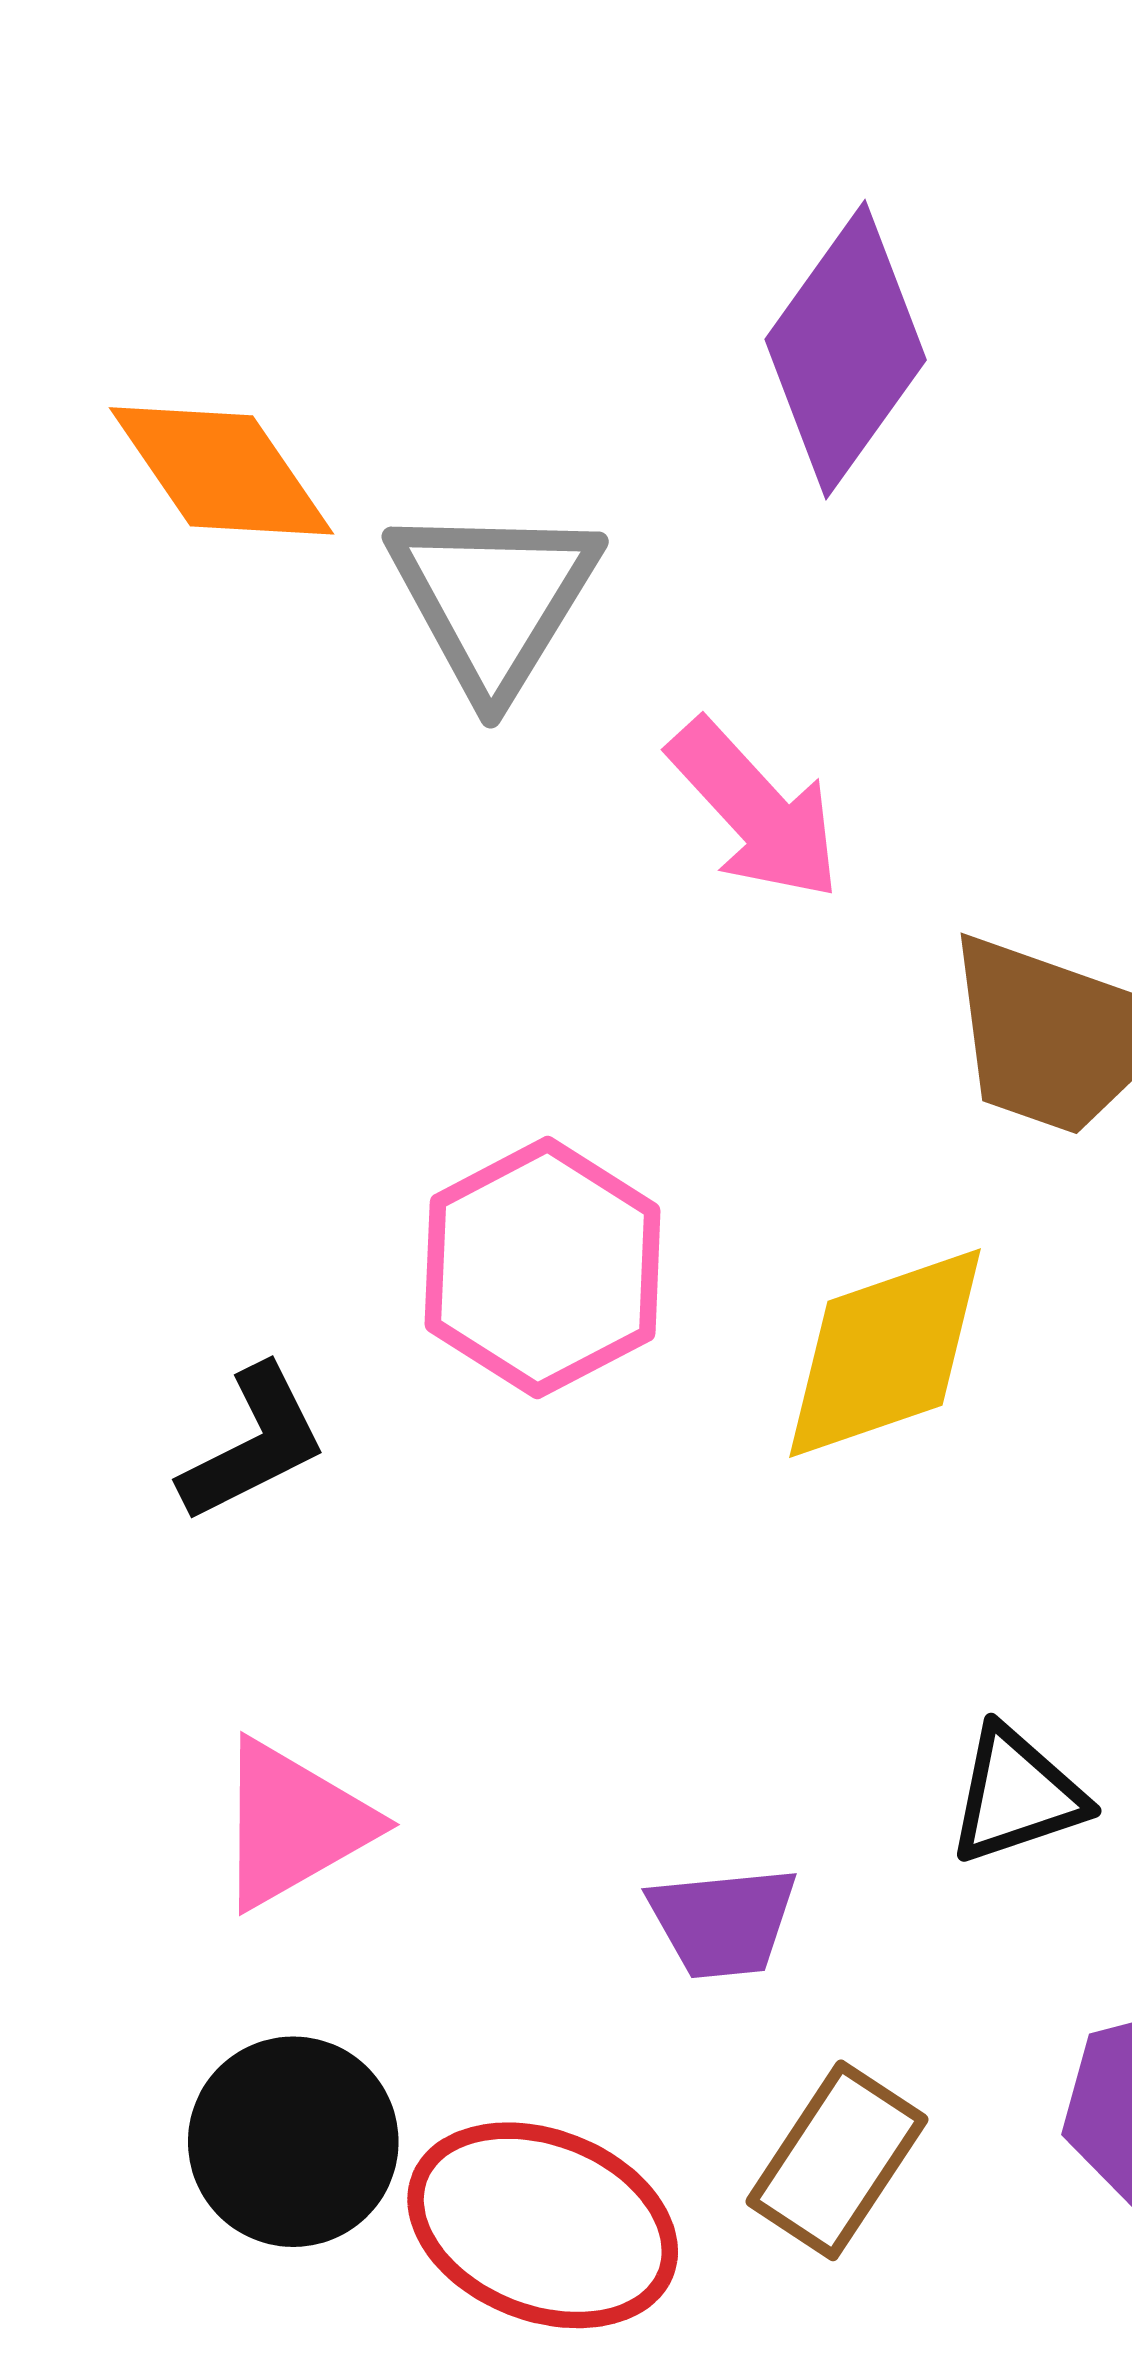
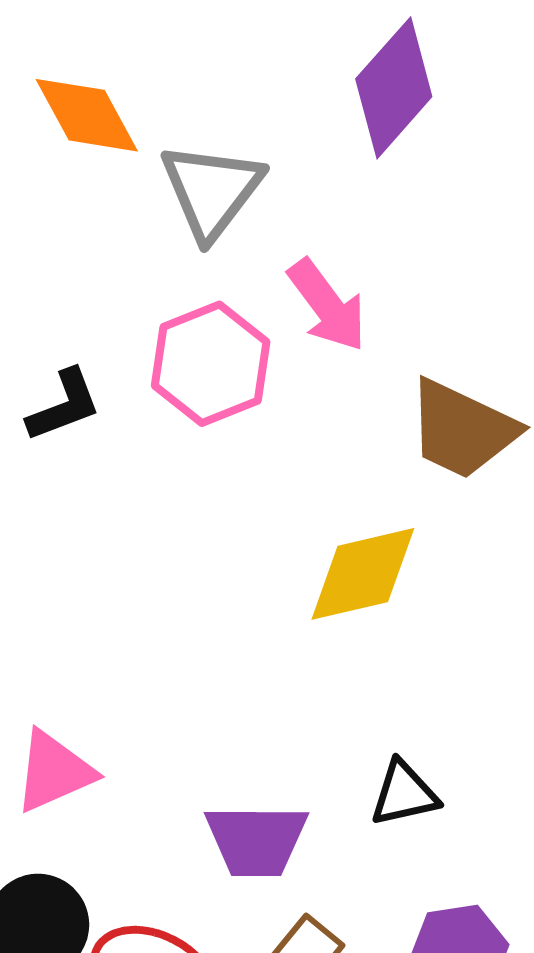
pink hexagon: (543, 1268) -> (211, 364), moved
black L-shape: (253, 1444) -> (64, 405), moved
purple trapezoid: (723, 1922) -> (256, 840), size x1.4

